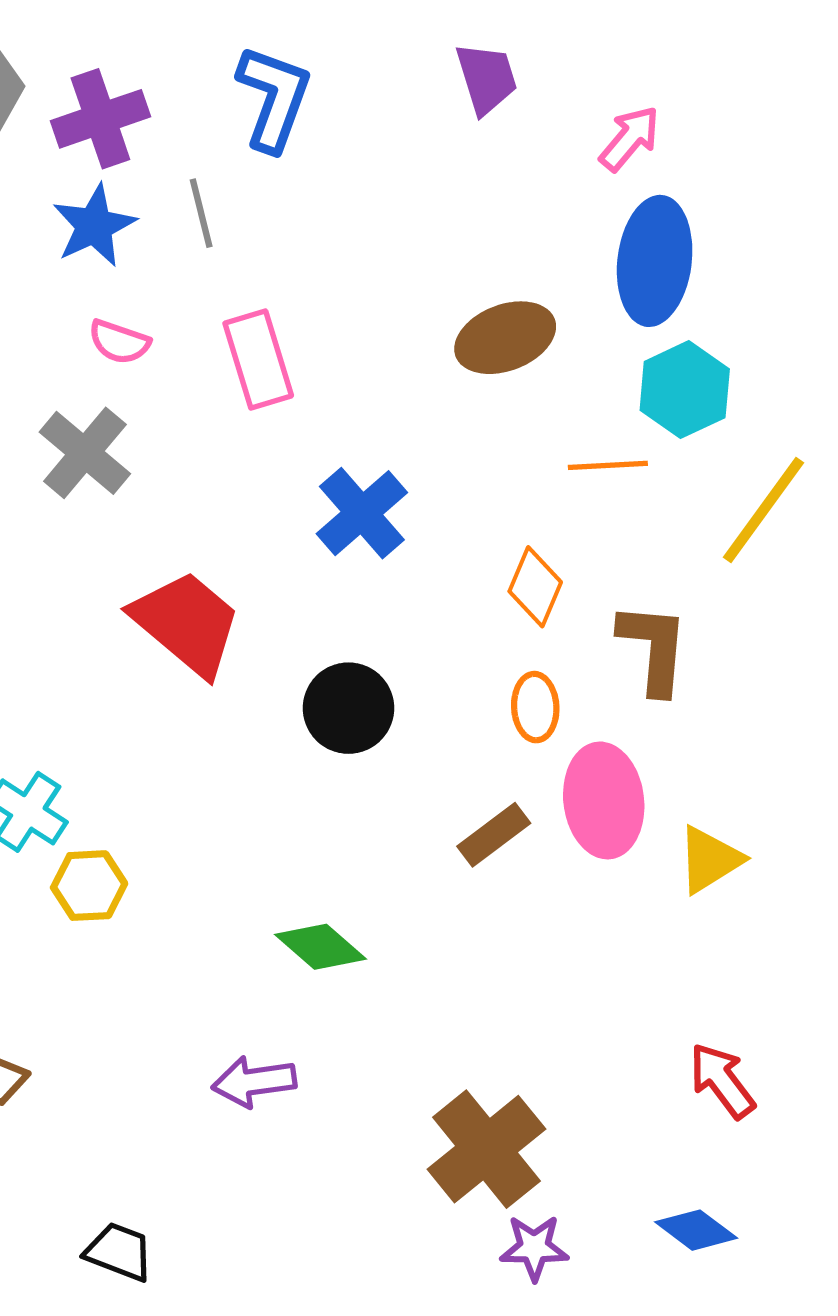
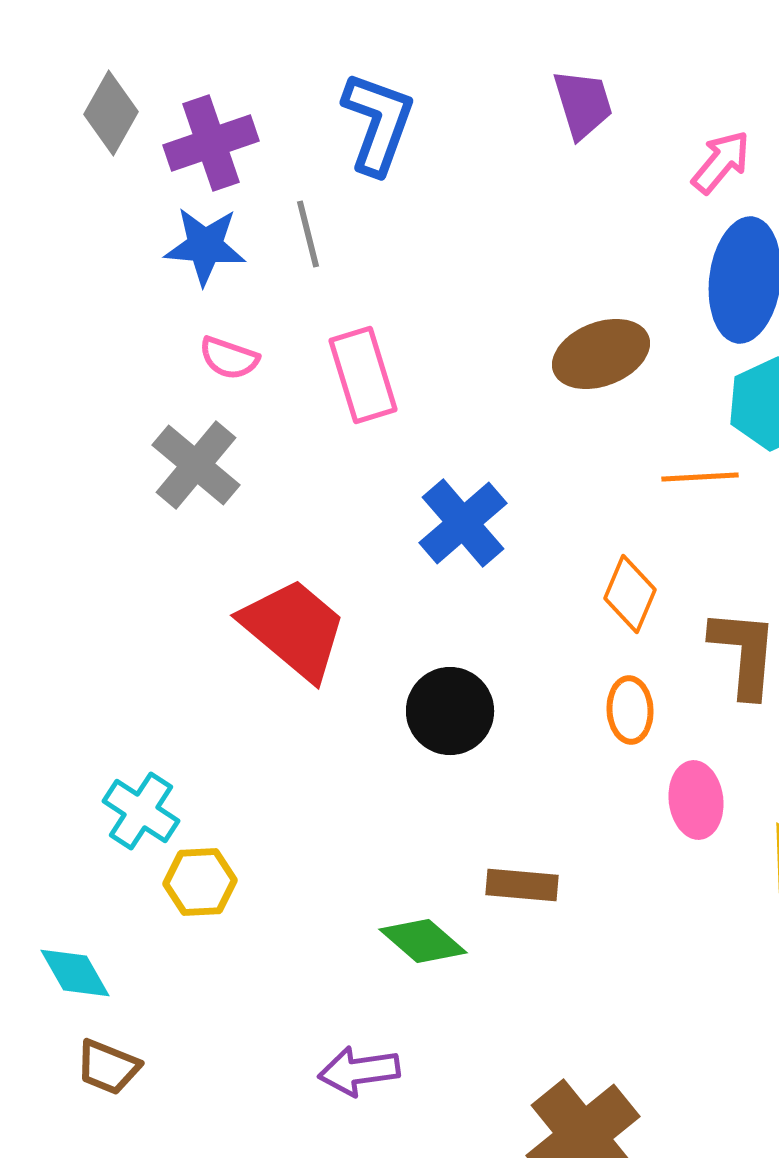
blue star: (94, 226) -> (205, 246), turned 30
pink ellipse: (604, 800) -> (696, 800), size x0.7
brown rectangle: (494, 835) -> (522, 885), moved, turned 42

